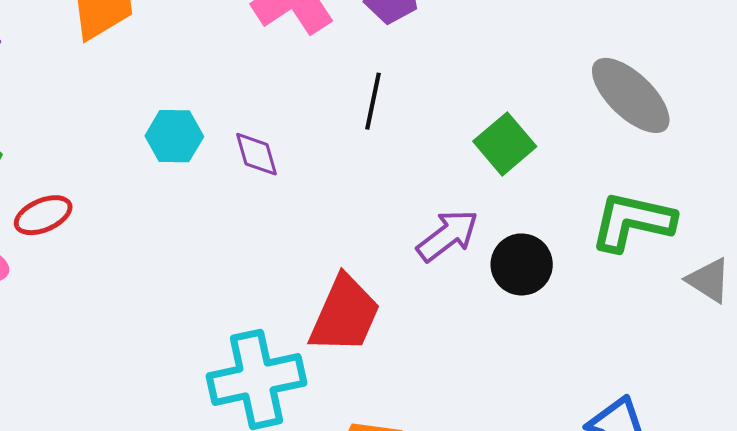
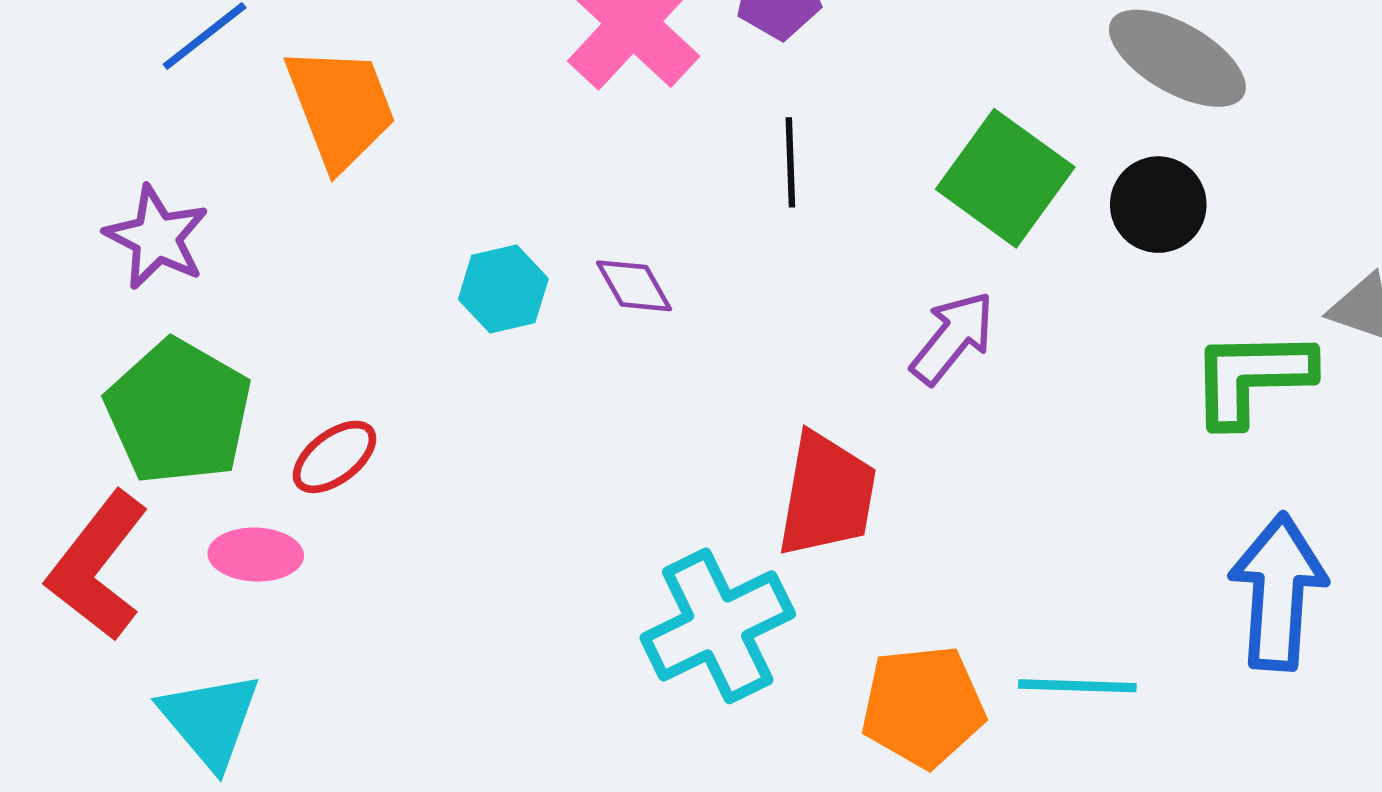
green square: (505, 144) -> (1005, 178), size x1.4
green L-shape: (632, 222) -> (1252, 377), moved
black circle: (522, 264) -> (1158, 205), moved

